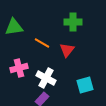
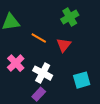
green cross: (73, 22) -> (70, 17), turned -30
pink cross: (19, 68) -> (16, 63), turned -30

